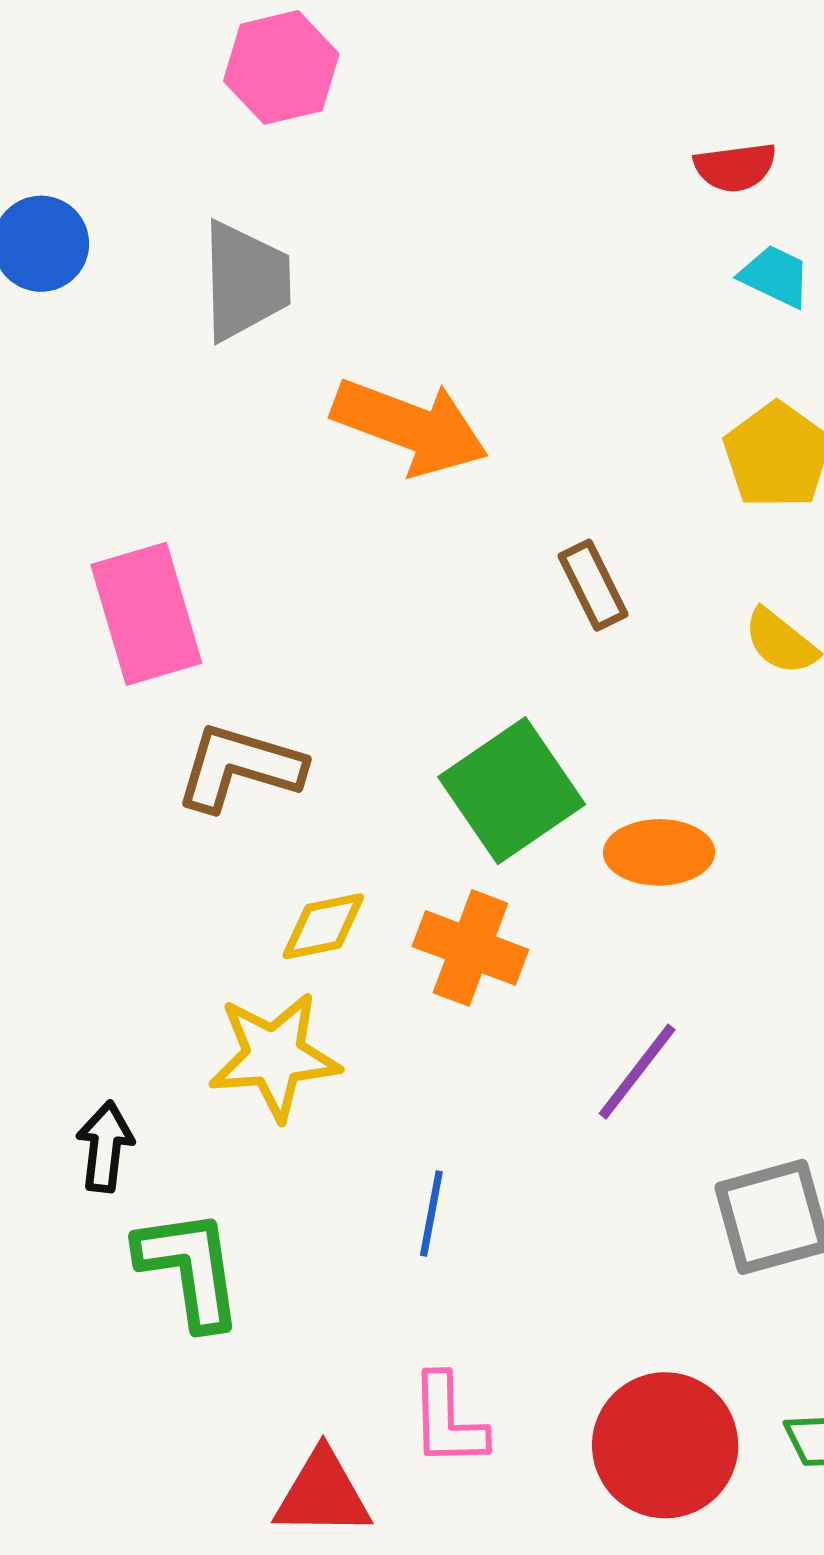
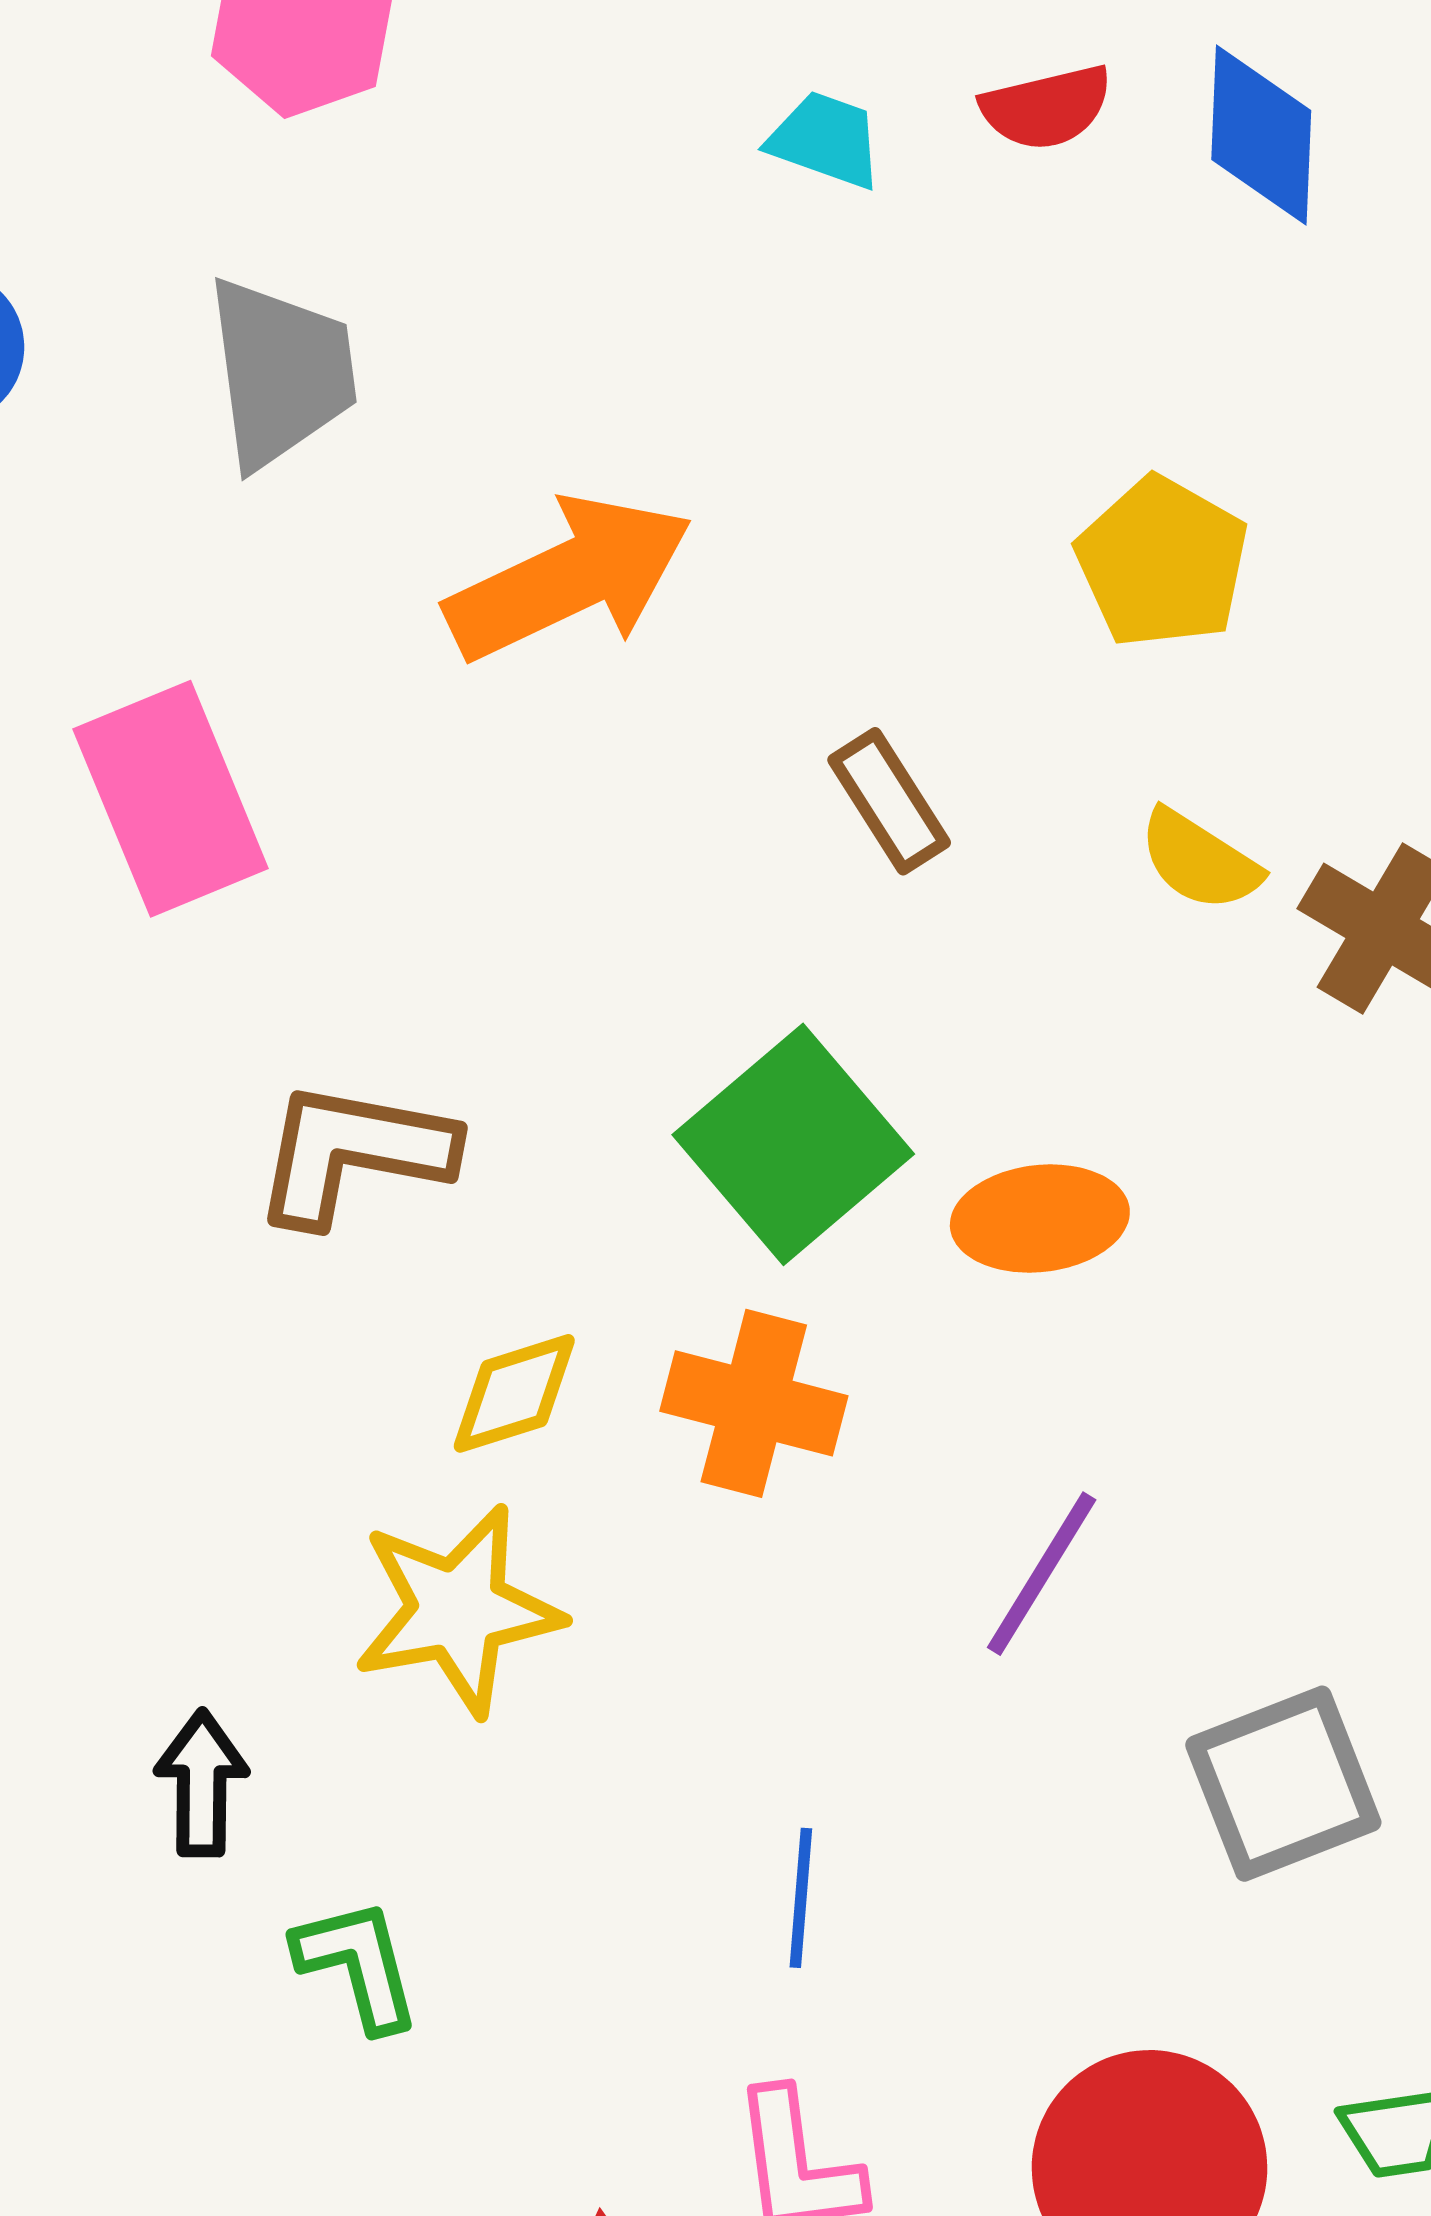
cyan trapezoid: (775, 276) -> (826, 140), moved
orange arrow: (410, 427) -> (569, 578), turned -40
pink rectangle: (146, 614) -> (171, 799), moved
blue line: (431, 1213) -> (801, 1898), moved
green L-shape: (190, 1269) -> (358, 1965), size x0.7

